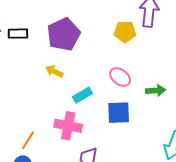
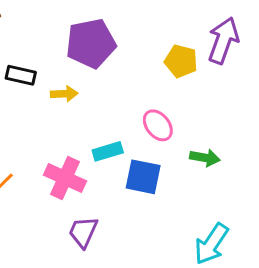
black rectangle: (18, 34) -> (21, 75), moved
yellow arrow: (54, 71) -> (64, 94), turned 138
cyan rectangle: (82, 95) -> (108, 151), moved

